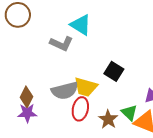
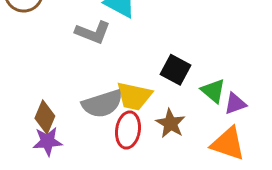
green triangle: (129, 113) -> (213, 91), moved
brown star: (108, 119) -> (170, 123), moved

